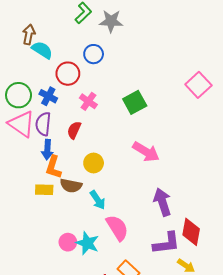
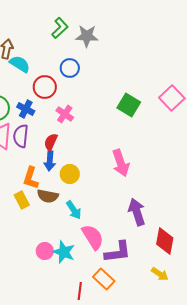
green square: (135, 102) -> (129, 105), moved, turned -30
blue arrow: (47, 150) -> (50, 161), moved
pink arrow: (146, 152) -> (121, 163), turned 40
yellow rectangle: (44, 190) -> (22, 200), turned 60
purple L-shape: (167, 243) -> (118, 252), moved

